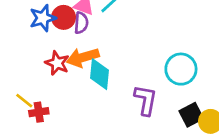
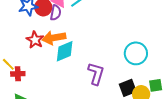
cyan circle: (181, 69) -> (136, 53), moved
cyan diamond: (99, 74) -> (65, 51), turned 55

